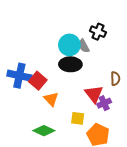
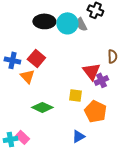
black ellipse: (70, 64) -> (44, 21), moved
blue cross: (19, 76) -> (12, 60), moved, size x0.7
orange triangle: (51, 99) -> (27, 76), moved

